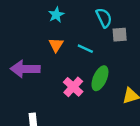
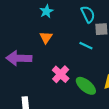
cyan line: (85, 49) -> (86, 46), moved
green ellipse: (100, 78) -> (86, 86), moved, turned -75

